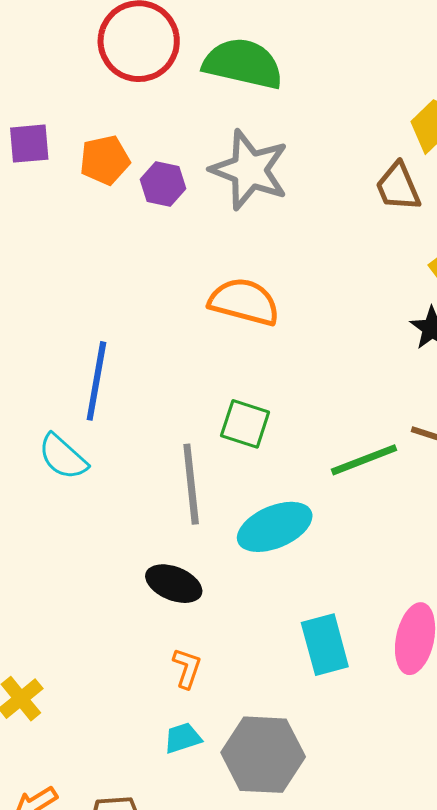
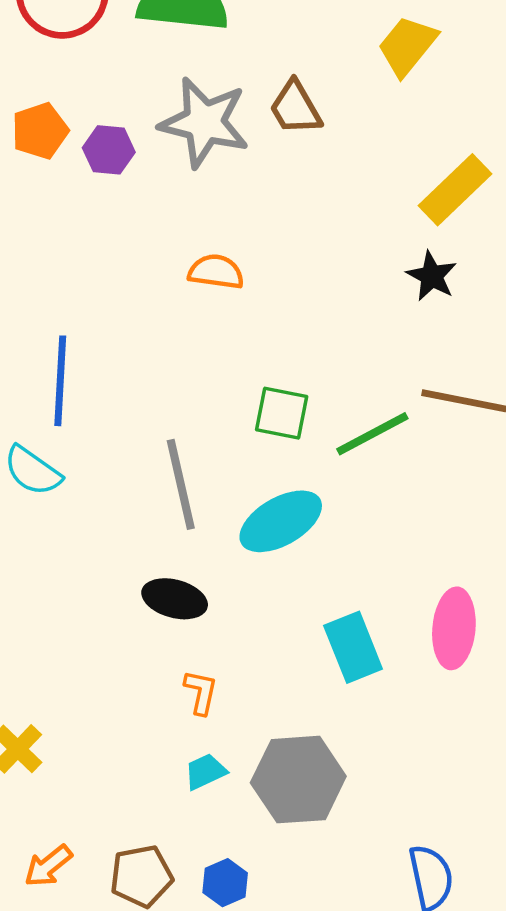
brown trapezoid: (398, 187) -> (295, 108), moved
orange semicircle: (244, 302) -> (216, 272), size x0.7
green square: (245, 424) -> (282, 413), moved

